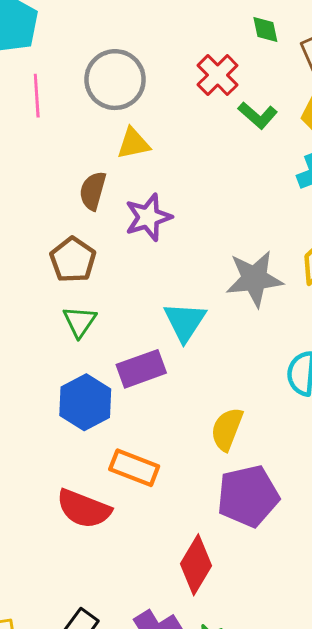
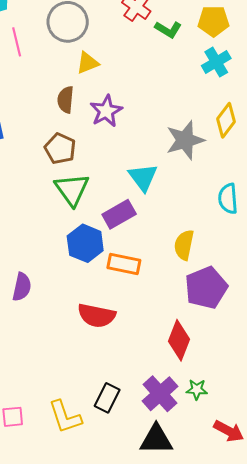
green triangle: (80, 322) -> (72, 189), size x1.5
orange rectangle: (134, 468) -> (124, 264), moved

